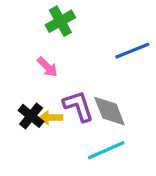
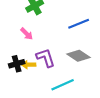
gray diamond: (109, 111) -> (79, 56), moved, turned -35
black cross: (31, 116) -> (17, 64), turned 35

